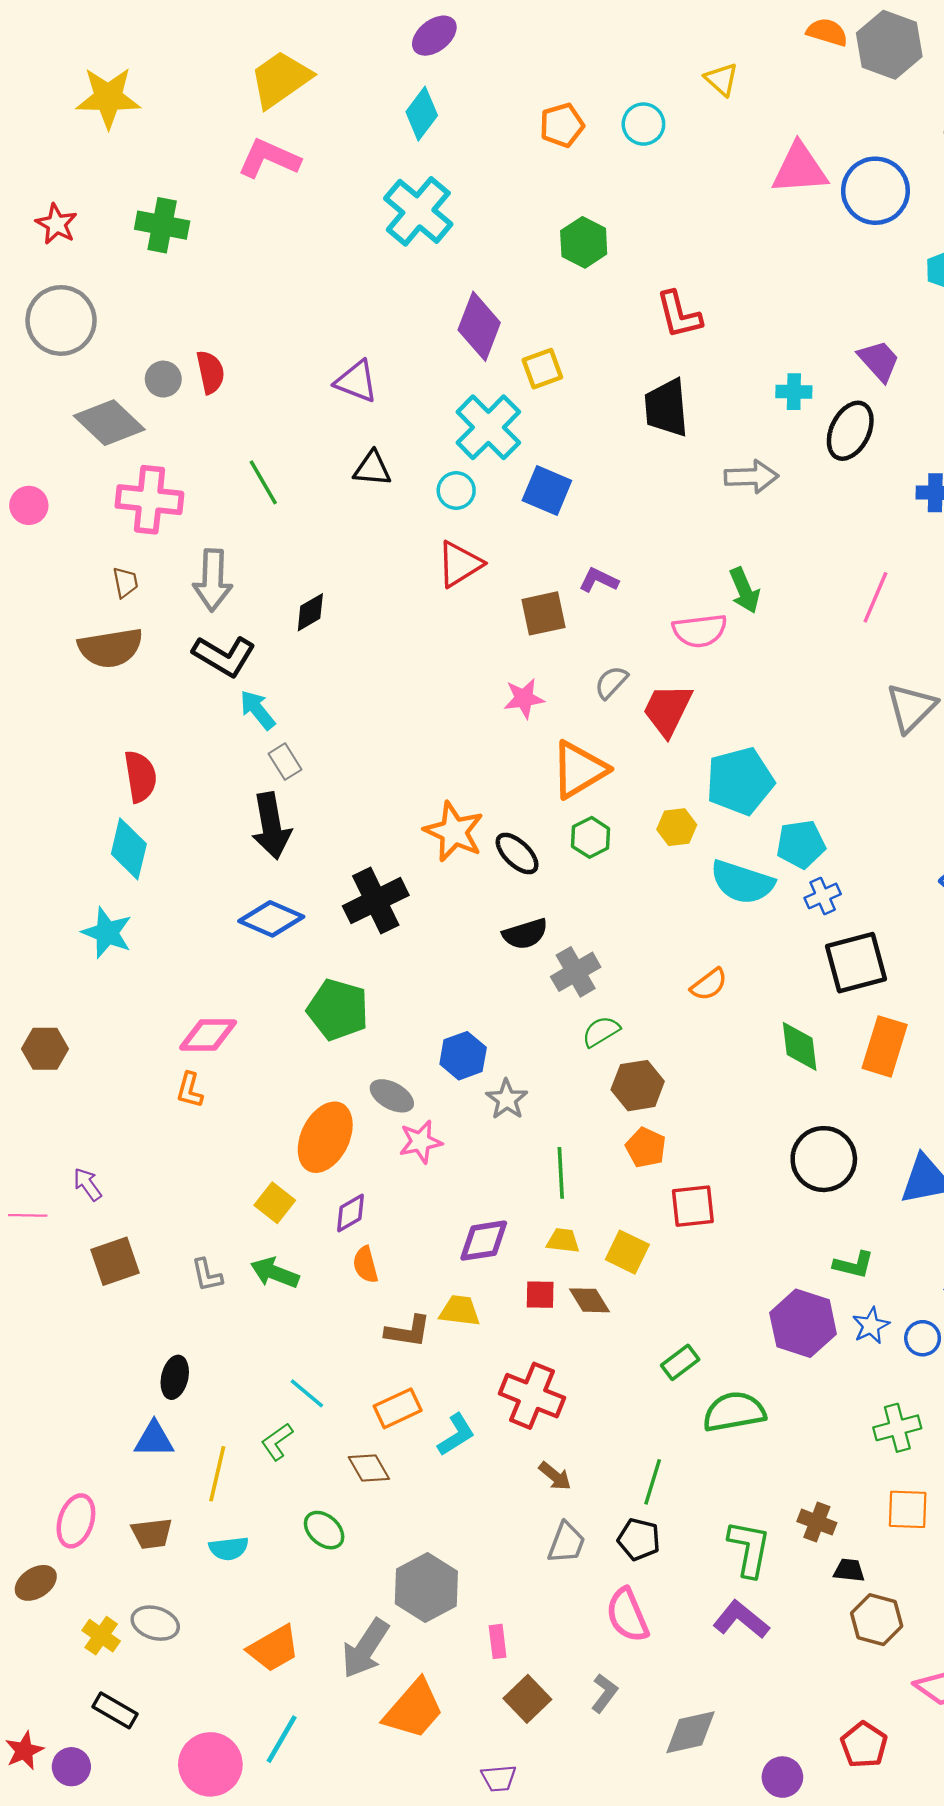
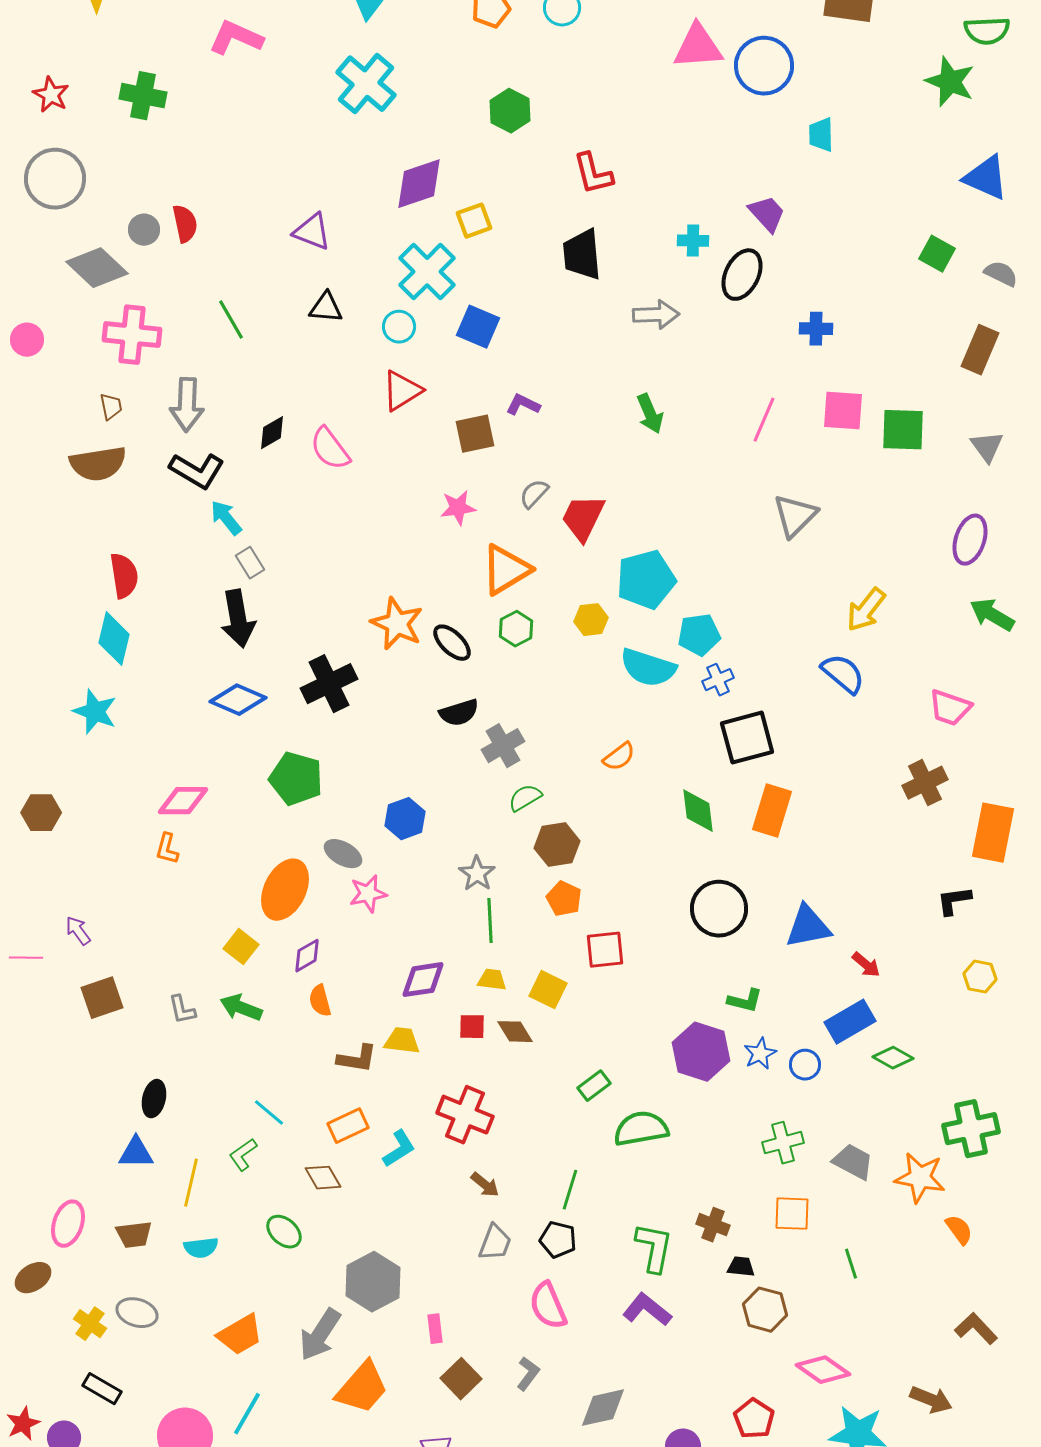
purple diamond: (479, 326) -> (419, 184), turned 50
pink semicircle: (700, 631) -> (330, 449), moved, turned 60
gray star: (507, 1099) -> (477, 874), moved

